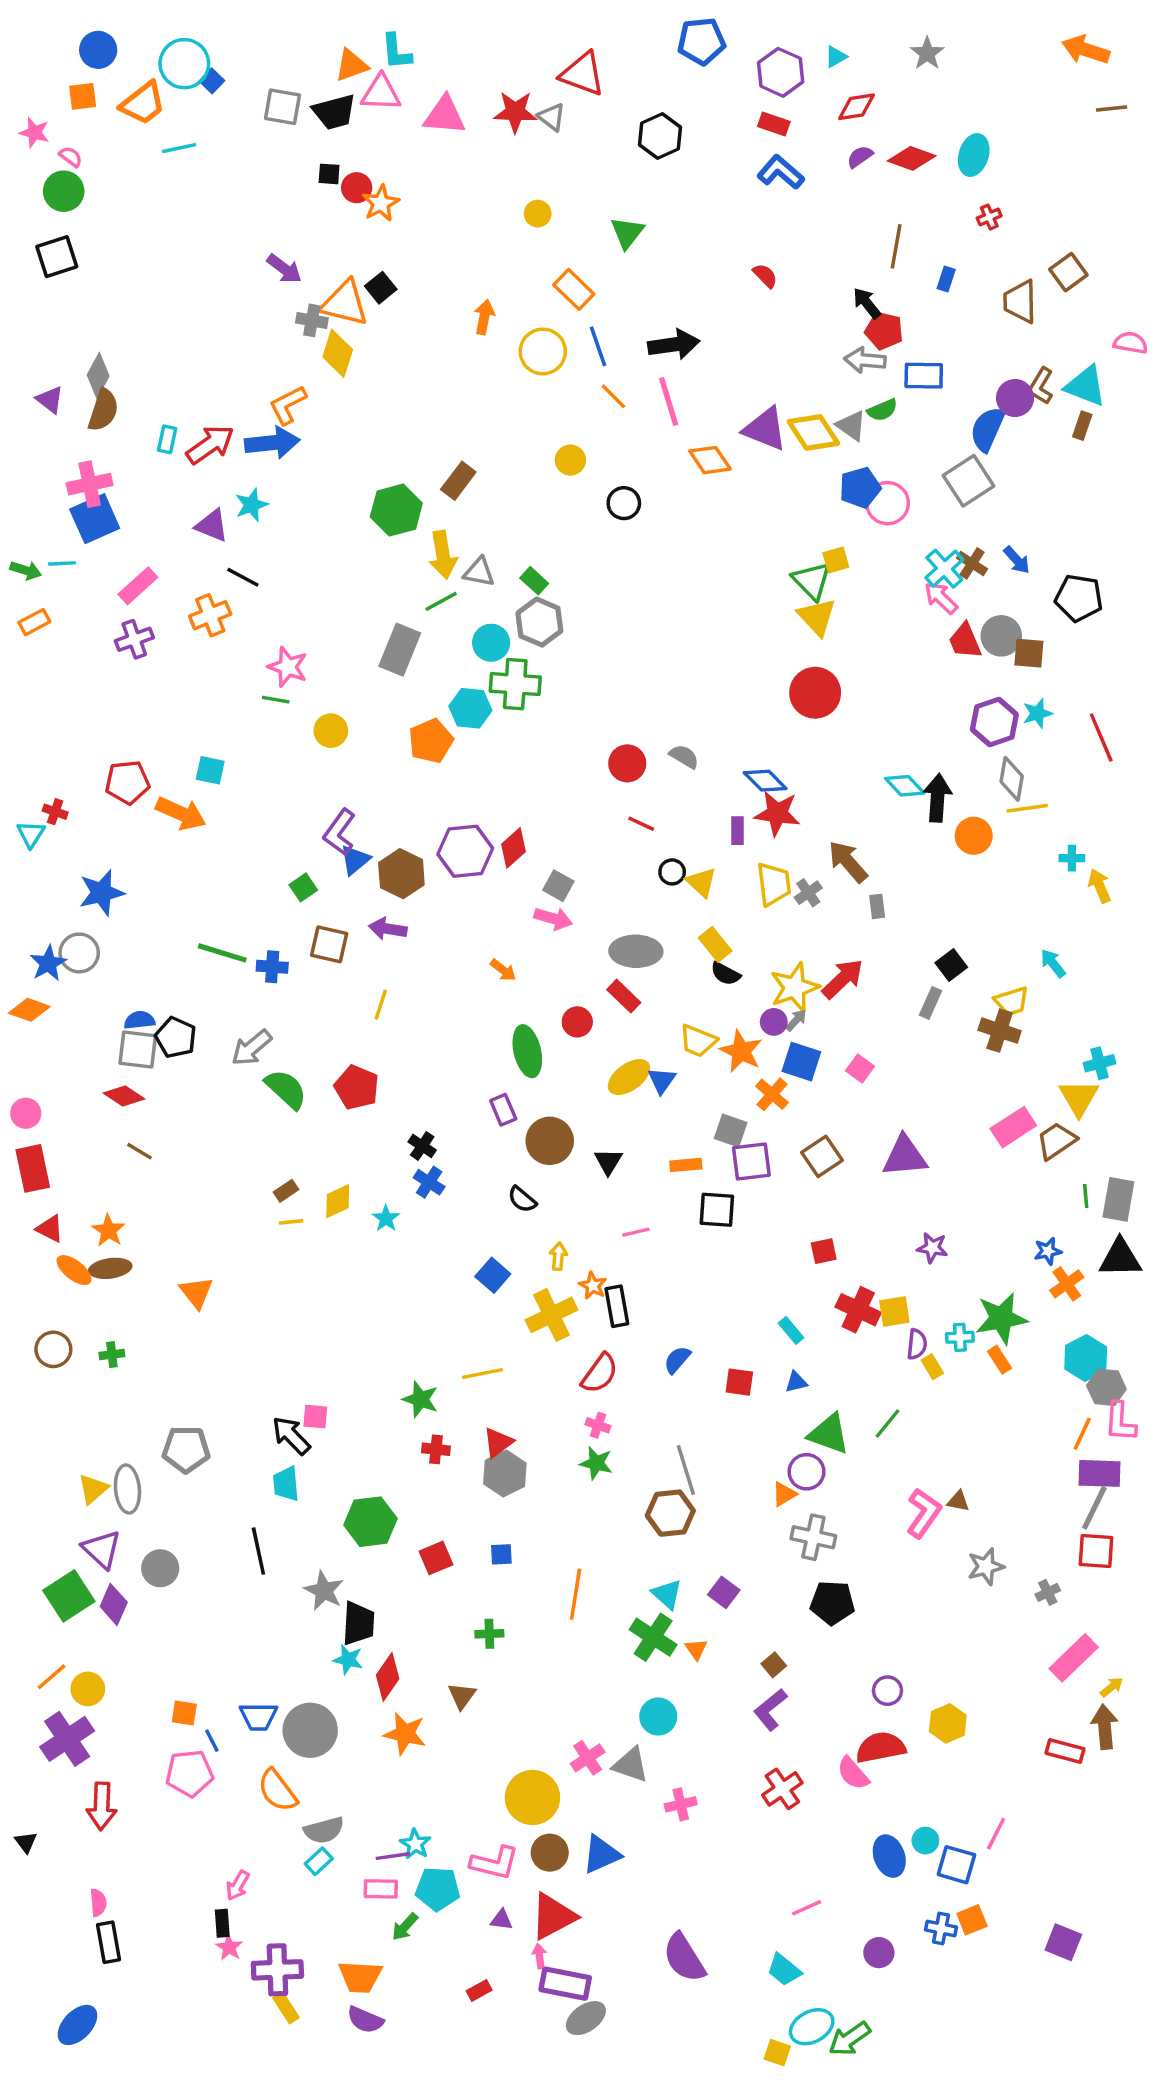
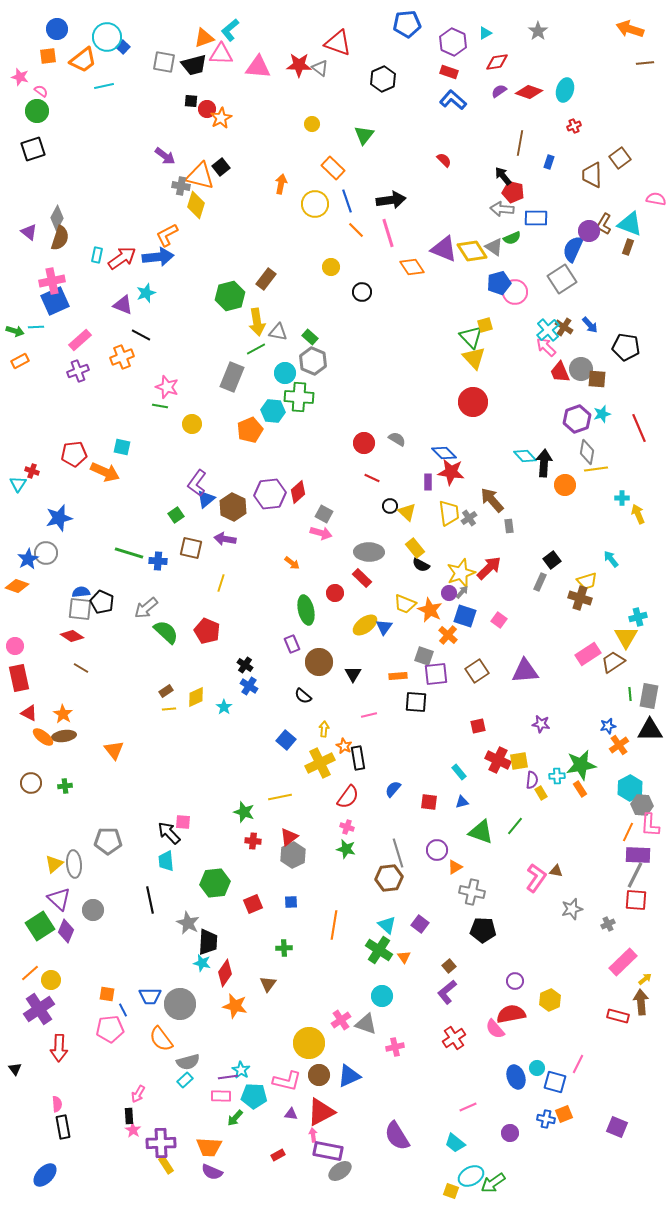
cyan L-shape: (396, 52) -> (230, 30), turned 55
purple circle: (807, 1472) -> (437, 850), moved

